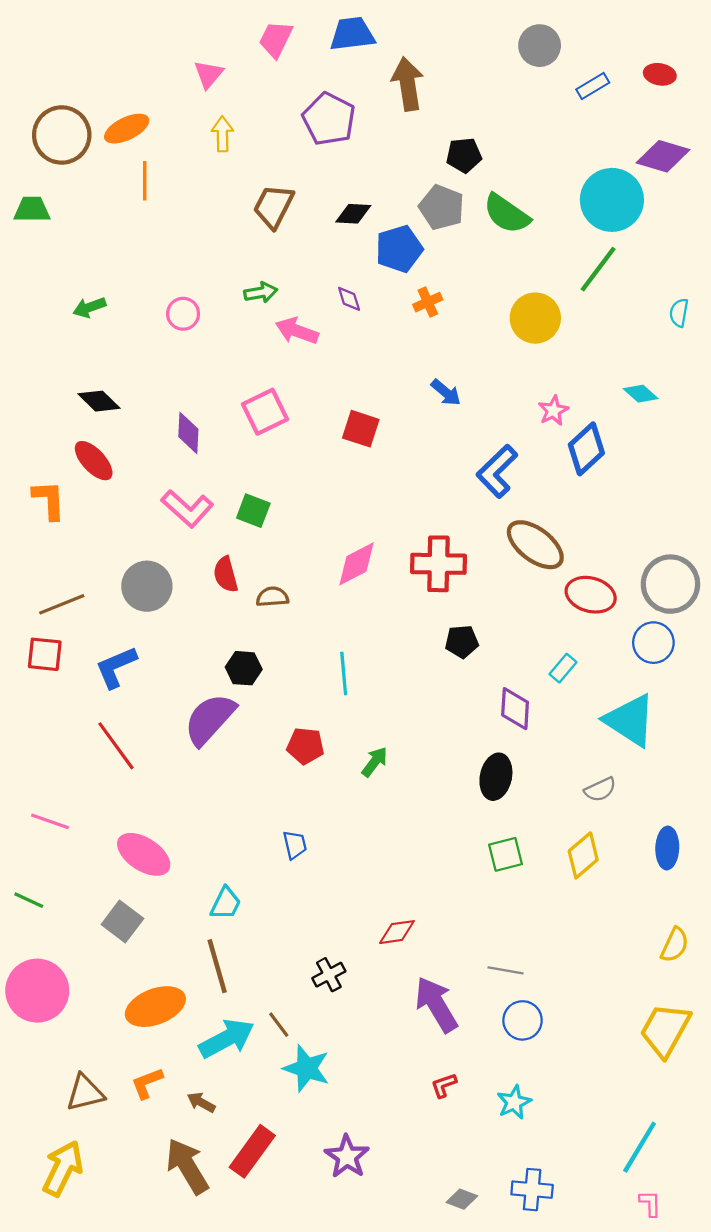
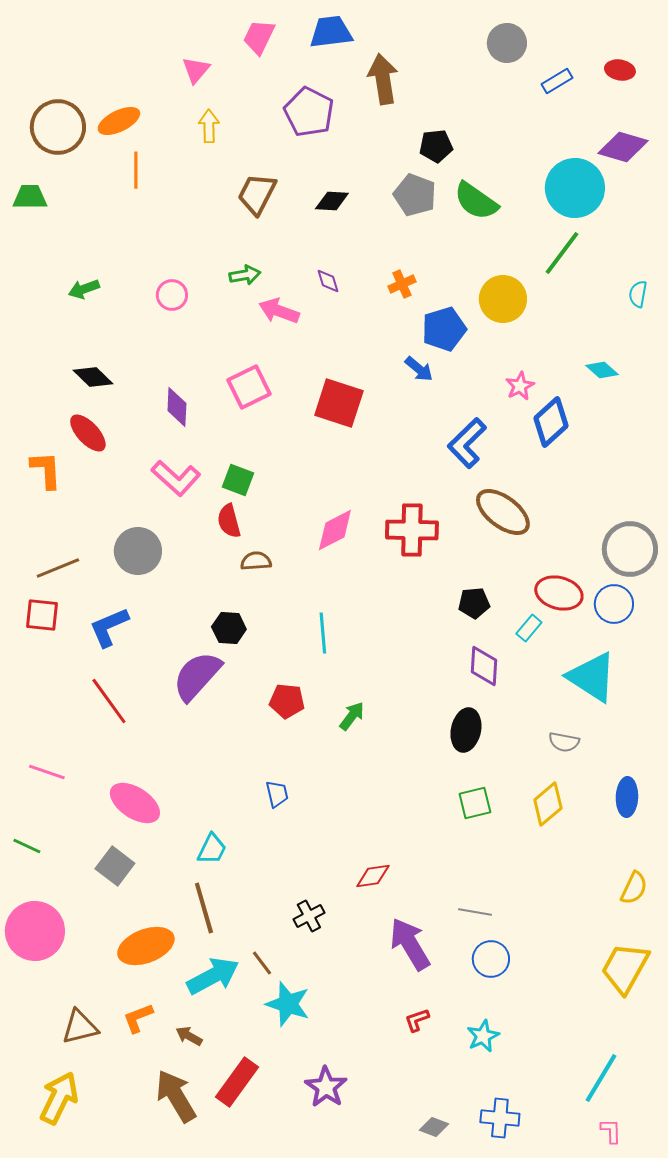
blue pentagon: (399, 249) -> (444, 329), moved
red square: (361, 429) -> (339, 403), size x1.4
red semicircle: (226, 574) -> (229, 521), moved
red ellipse: (591, 595) -> (559, 593), moved
black pentagon: (462, 642) -> (474, 603), moved
gray semicircle: (600, 789) -> (564, 742), turned 36

